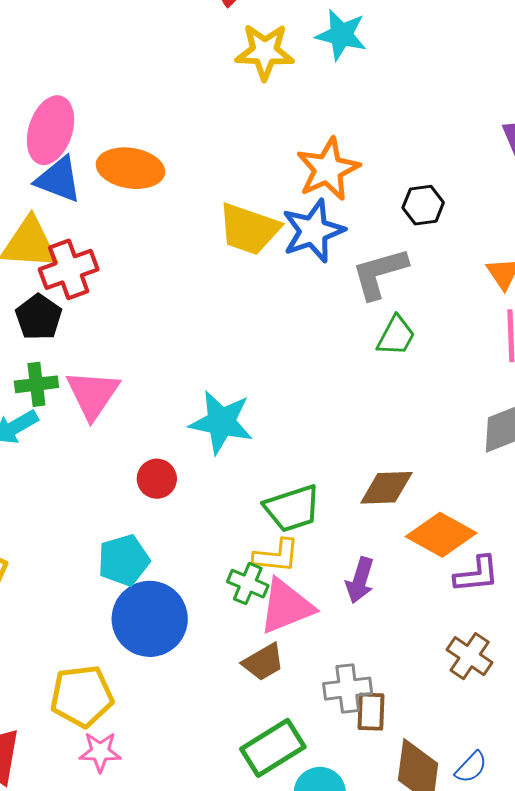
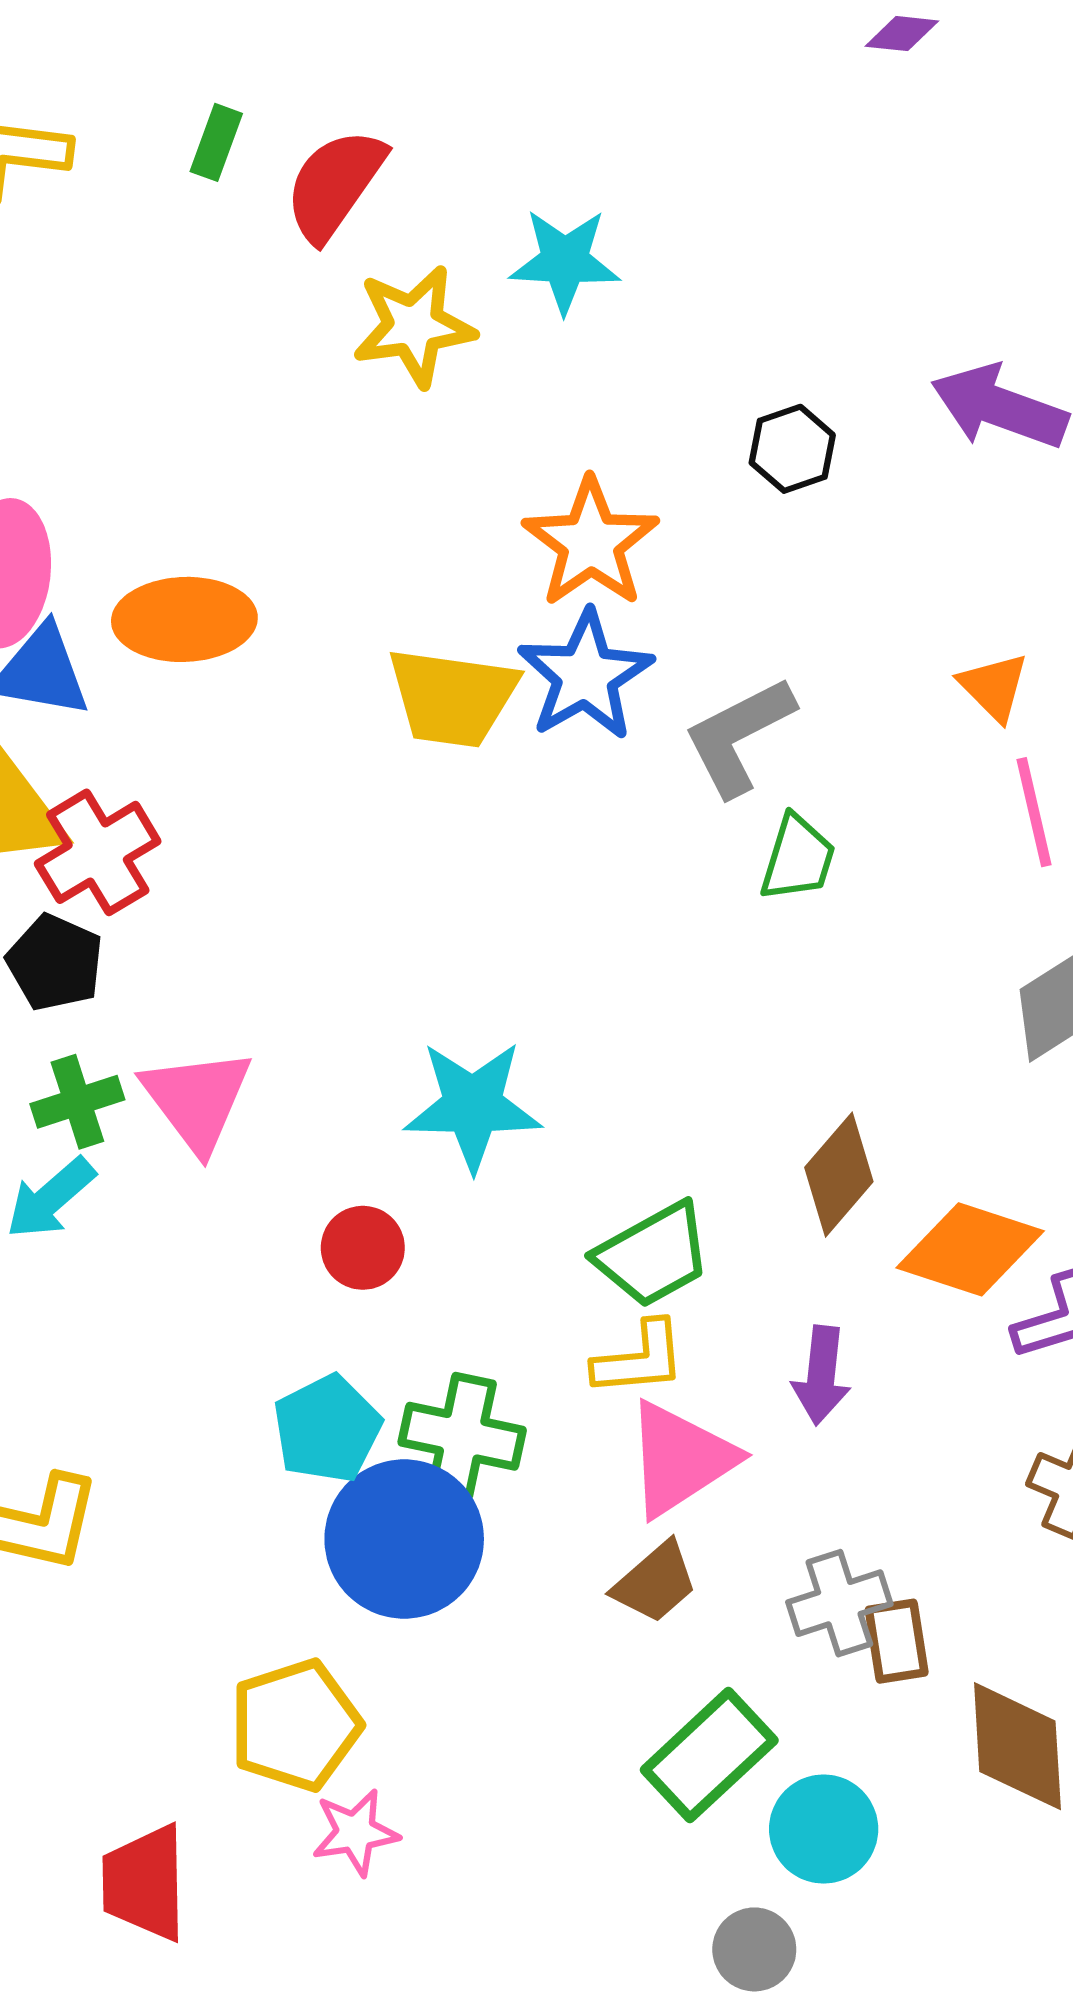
black hexagon: (423, 205) -> (792, 449), moved
brown diamond: (386, 488) -> (839, 1175), turned -36
green cross: (248, 584) -> (462, 1436), moved, size x1.4

